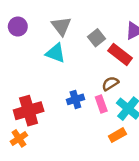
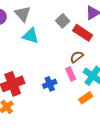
gray triangle: (61, 26) -> (23, 14), moved
blue cross: (75, 99) -> (50, 84), moved

